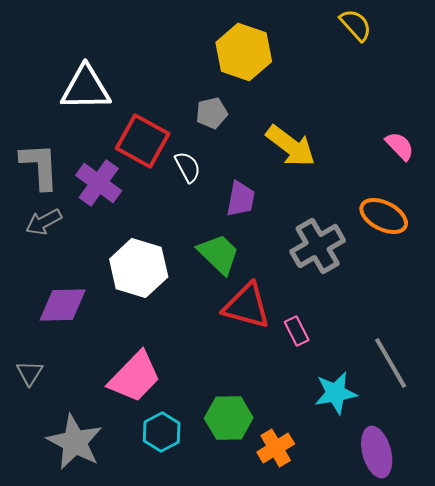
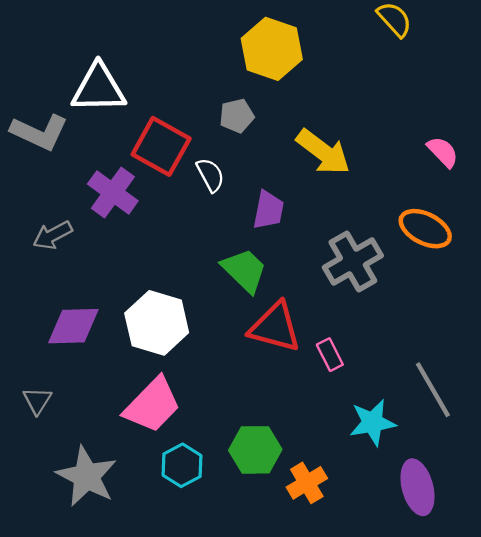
gray L-shape: (40, 166) -> (39, 132), moved, turned 118
white hexagon: (139, 268) -> (157, 323), moved

